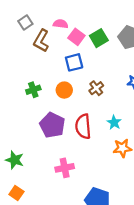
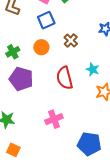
purple pentagon: (52, 125) -> (21, 79), moved

